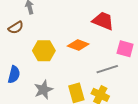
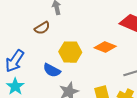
blue semicircle: (14, 75) -> (52, 70), moved, turned 102

